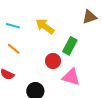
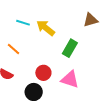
cyan line: (13, 26) -> (23, 23), moved
red circle: (53, 61) -> (43, 73), moved

